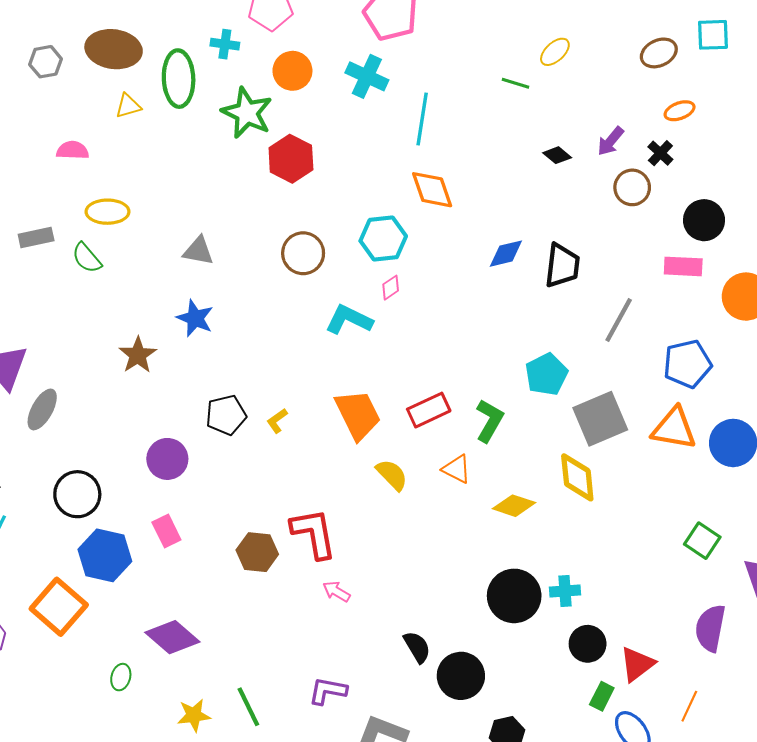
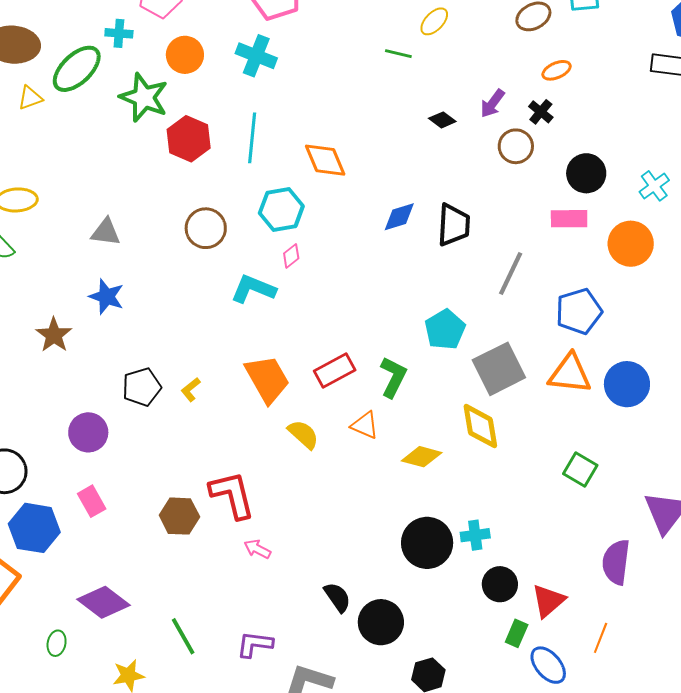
green ellipse: (179, 79) -> (77, 69), turned 52
cyan line: (422, 119) -> (252, 138), moved
green square: (702, 541) -> (580, 469), moved
green line: (248, 707) -> (183, 636), moved

